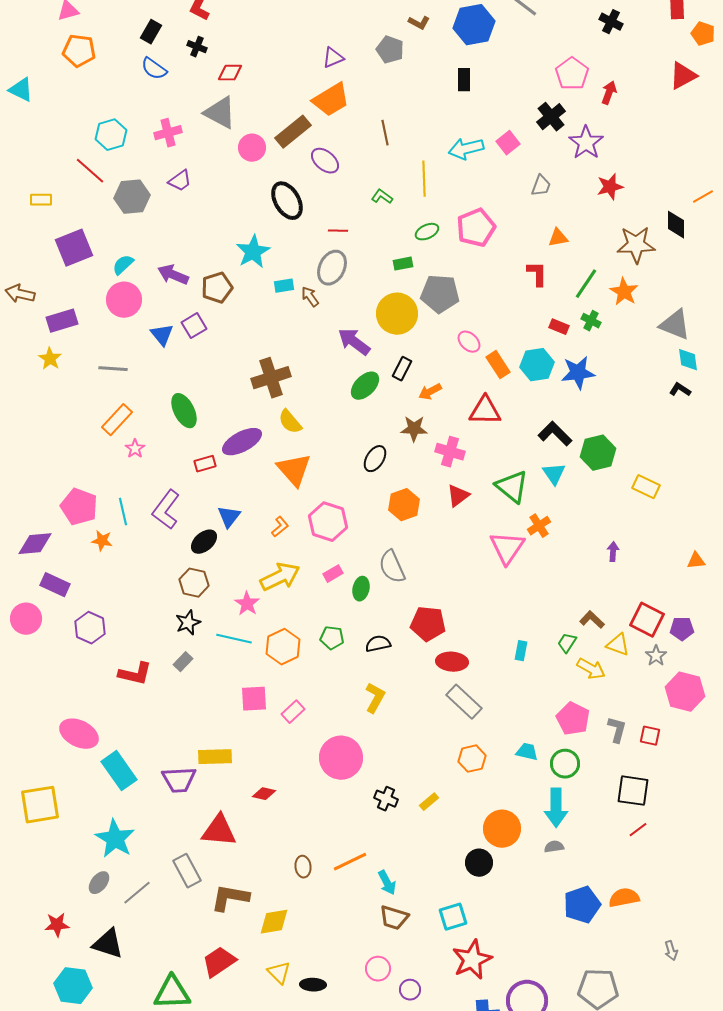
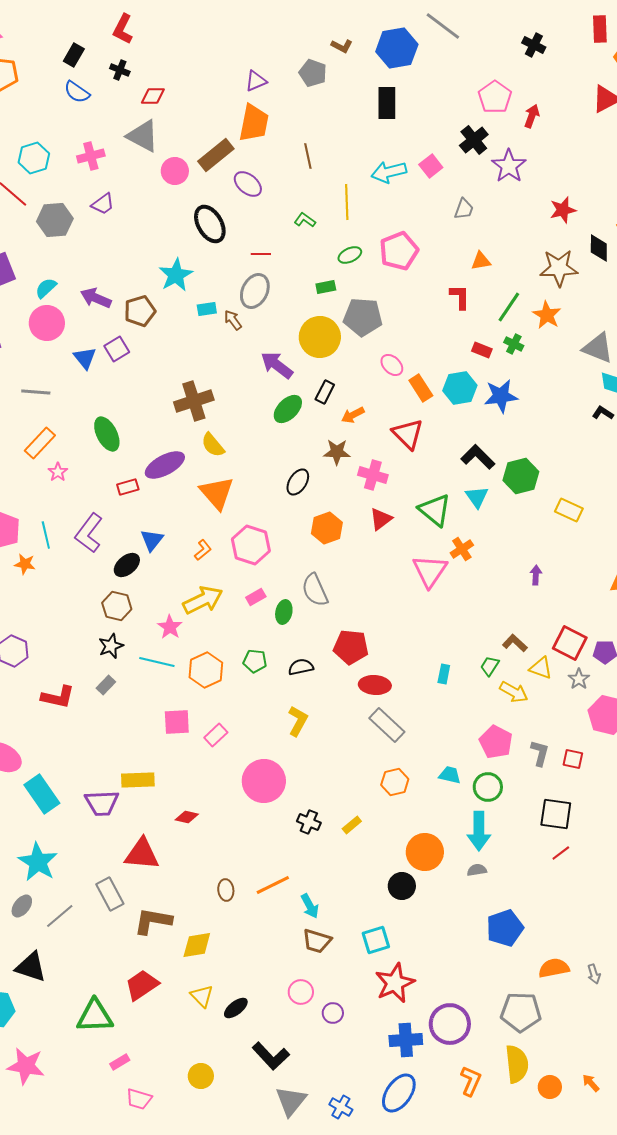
black rectangle: (464, 80) -> (387, 103), size x1.4
orange trapezoid: (331, 100) -> (254, 123), turned -48
red star: (610, 187) -> (563, 210), moved
red triangle: (485, 411) -> (408, 434), turned 44
orange semicircle: (624, 898) -> (554, 968), moved
black ellipse: (313, 985) -> (236, 1008), turned -40

